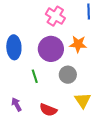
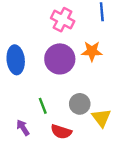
gray circle: (68, 75) -> (80, 104), moved
green line: (35, 76) -> (43, 106), moved

